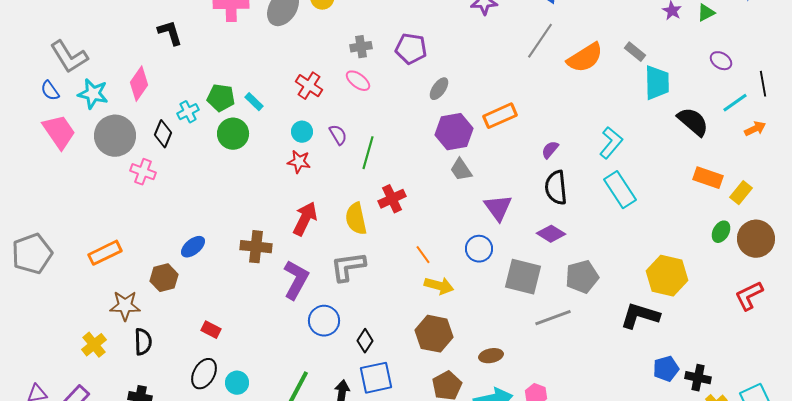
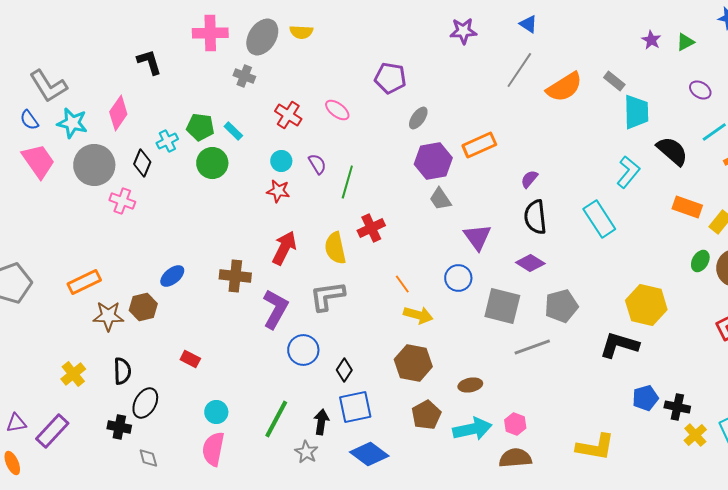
gray cross: (361, 47) -> (244, 76), moved, turned 30
cyan L-shape: (611, 143) -> (628, 172), moved
brown star: (125, 306) -> (108, 316), moved
black ellipse: (204, 374) -> (145, 403), moved

